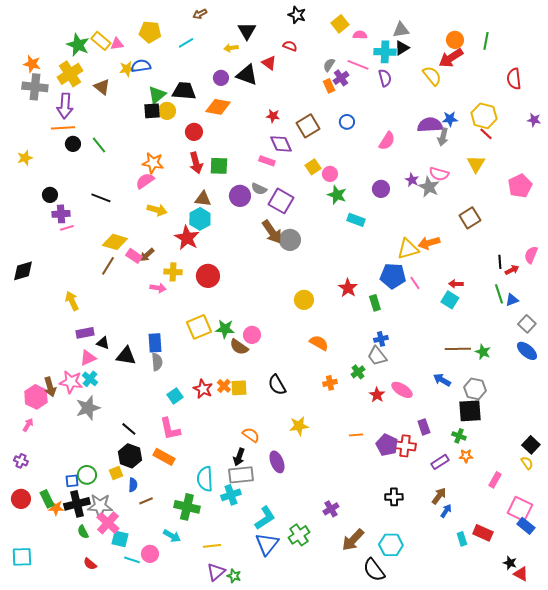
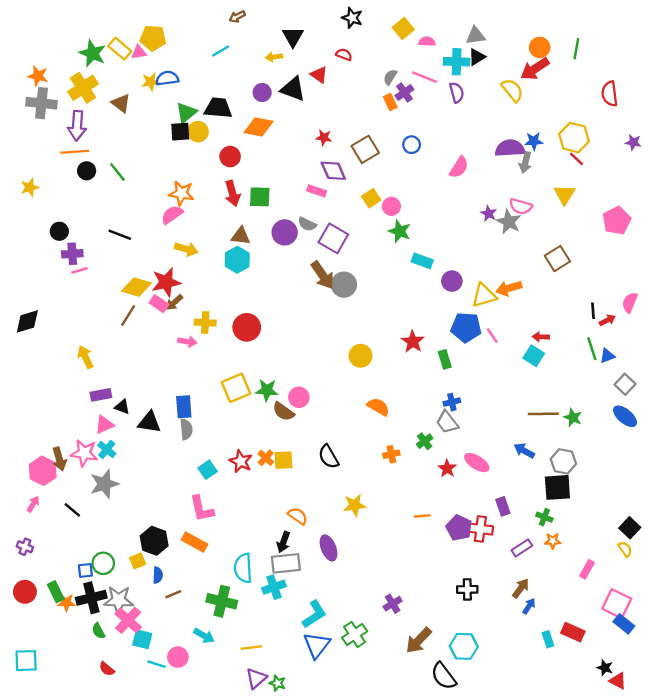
yellow pentagon: (150, 32) -> (153, 38), moved
purple circle: (381, 189) -> (452, 281), moved
red star: (187, 238) -> (166, 282), moved, turned 30
black line: (129, 429) -> (72, 510), moved

